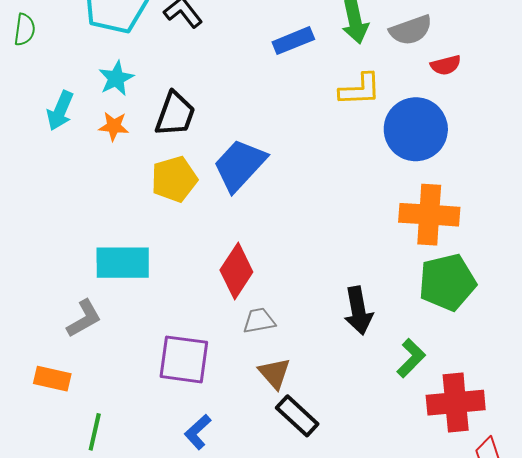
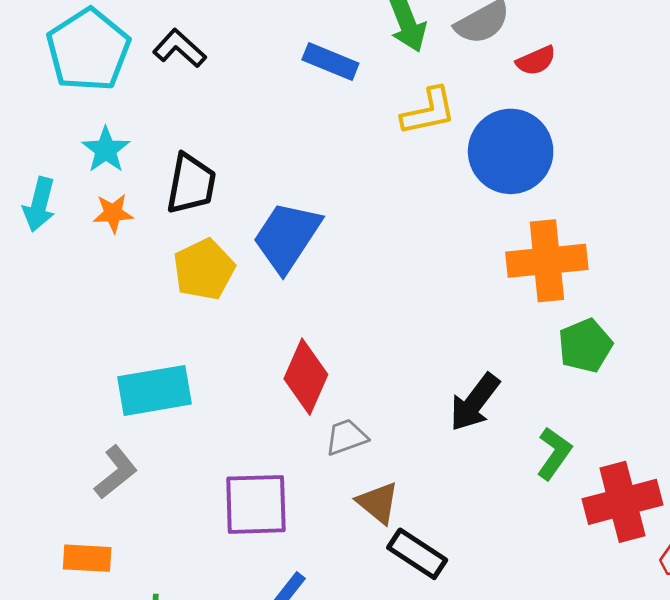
blue rectangle: (293, 41) -> (330, 62), turned 54
green pentagon: (447, 282) -> (585, 346), size x0.7
black arrow: (358, 311) -> (475, 402), turned 57

